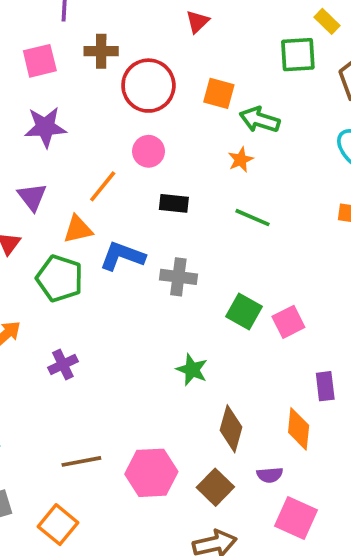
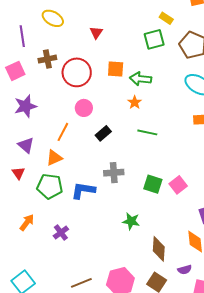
black rectangle: (174, 203) -> (103, 133), turned -35
blue L-shape: (122, 256) -> (83, 190), moved

